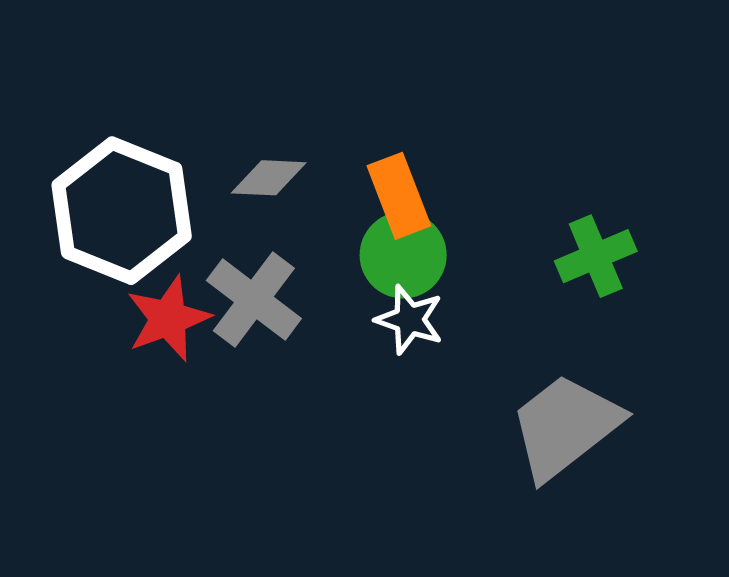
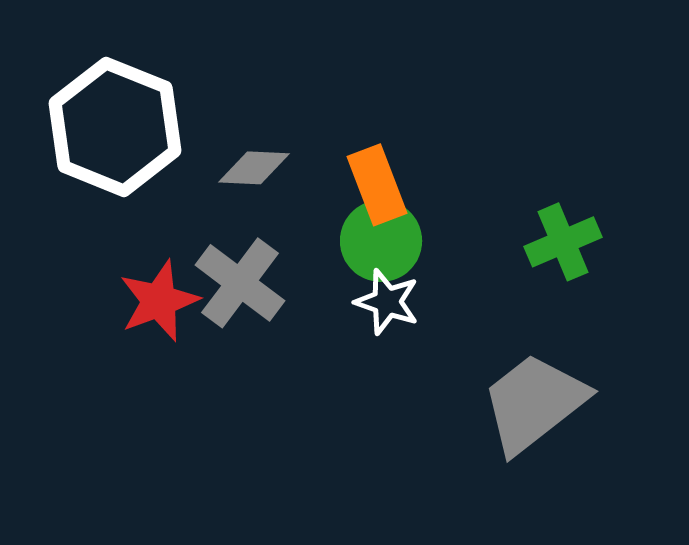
white hexagon: (122, 211) -> (115, 127), moved

